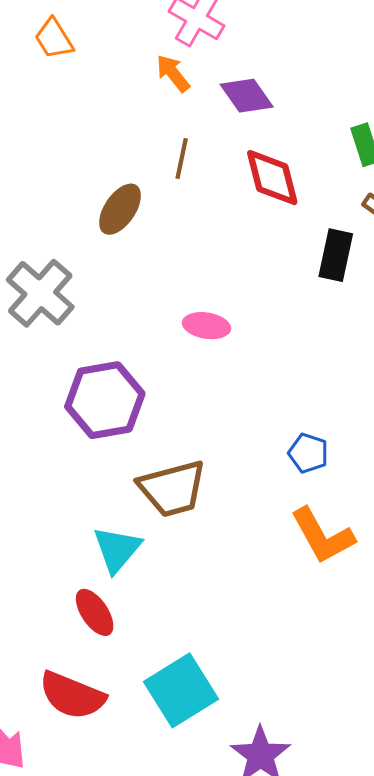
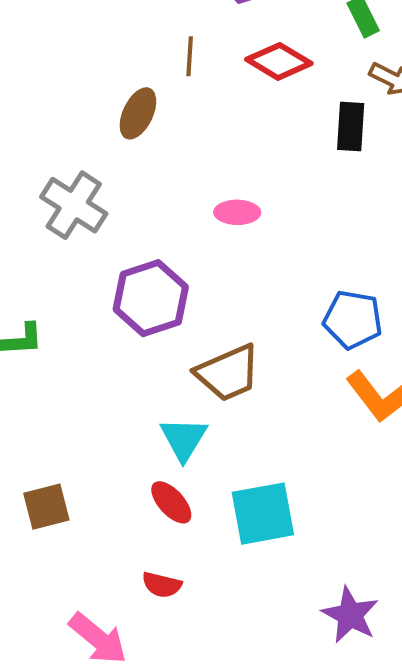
red diamond: (272, 178) -> (279, 61), turned -36
blue pentagon: (308, 453) -> (353, 320), size x1.5
cyan square: (181, 690) -> (263, 514), moved, turned 30
red semicircle: (72, 695) -> (162, 585), size x0.6

